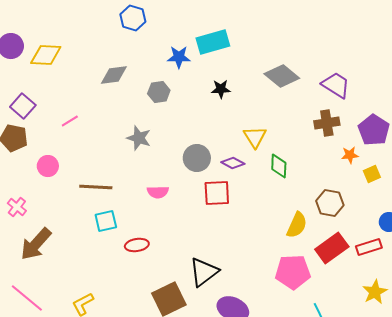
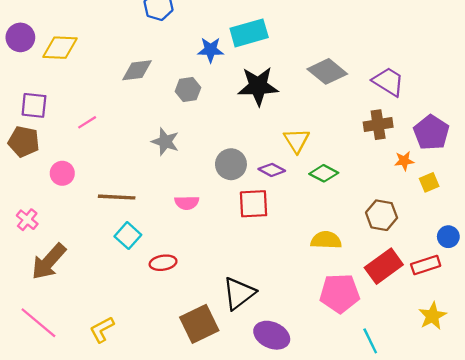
black star: (221, 89) -> (258, 86), size x1.8
purple square: (23, 106) -> (34, 105), turned -35
green diamond: (279, 166) -> (324, 173), turned -65
cyan square: (106, 221) -> (128, 236), turned -35
yellow semicircle: (297, 225) -> (326, 240), moved, turned -112

